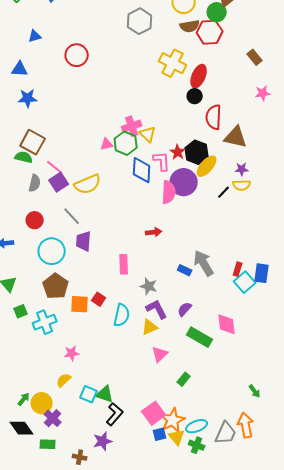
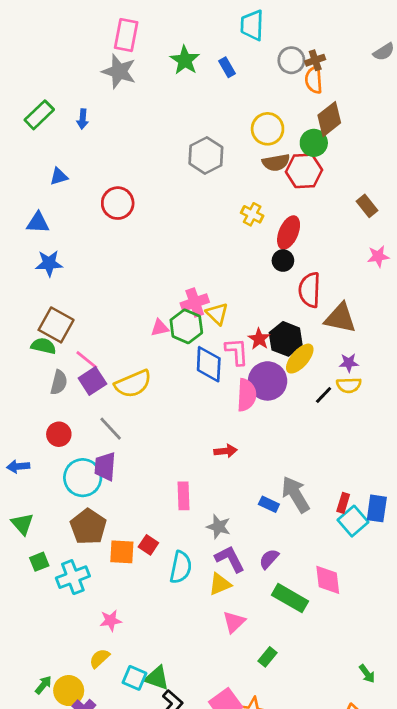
yellow cross: (173, 63) -> (252, 214), size x0.6
purple trapezoid: (84, 241) -> (105, 466), moved

